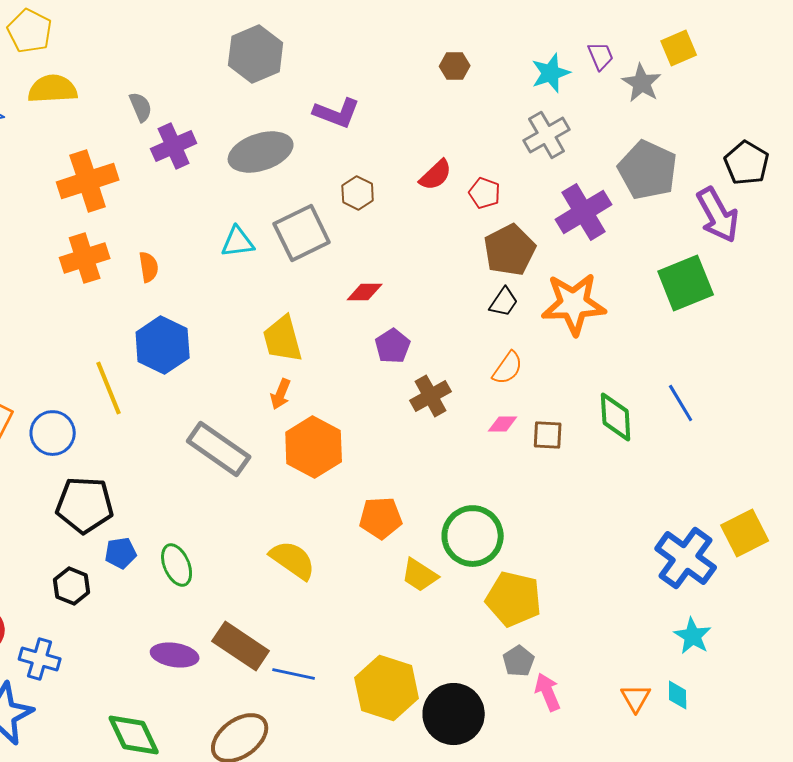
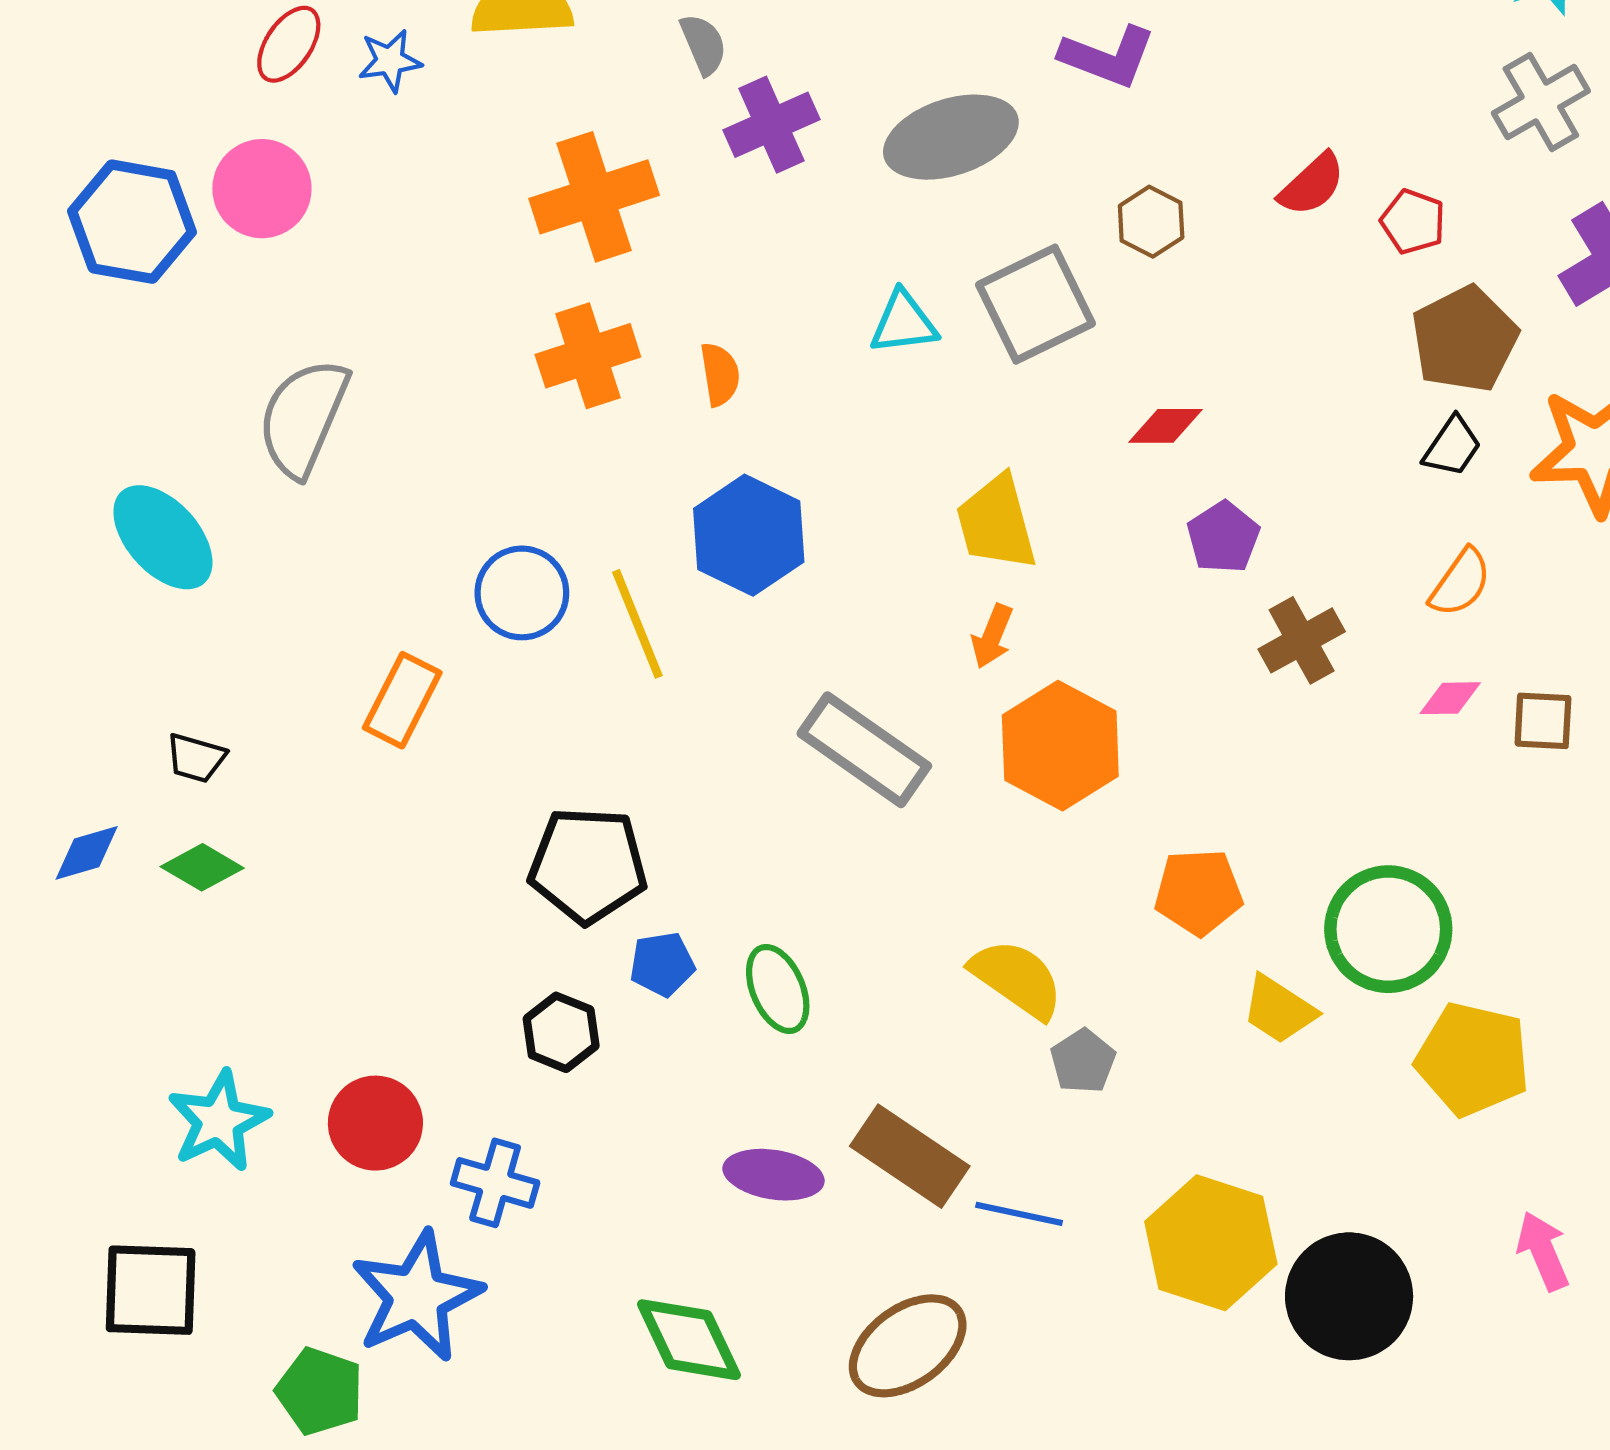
blue circle: (53, 433) -> (522, 593), moved
gray pentagon: (519, 661) -> (1083, 1061), moved

